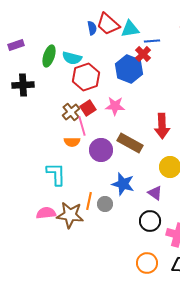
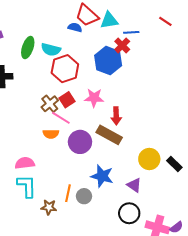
blue semicircle: (92, 28) -> (75, 27), moved, turned -64
pink line: (82, 126) -> (61, 118), turned -42
red arrow: (162, 126) -> (116, 116), moved, size x0.7
cyan L-shape: (56, 174) -> (27, 186), moved
pink semicircle: (46, 213) -> (25, 163), moved
brown star: (70, 215) -> (49, 207), size x0.6

